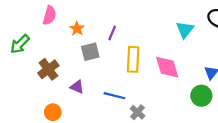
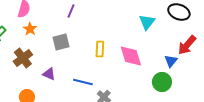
orange star: (77, 29) -> (30, 29), moved
purple line: (112, 33) -> (71, 11), moved
yellow rectangle: (133, 59) -> (100, 49), size x0.7

